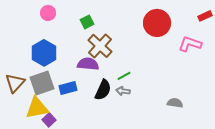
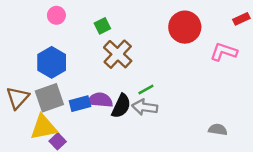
purple semicircle: (88, 64) -> (100, 100), moved
gray arrow: (123, 91) -> (145, 107), size x1.5
gray semicircle: (175, 103) -> (218, 130), moved

